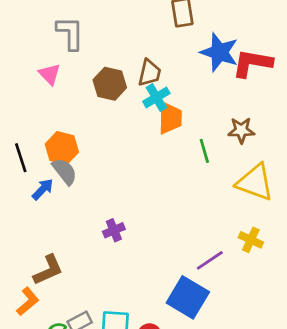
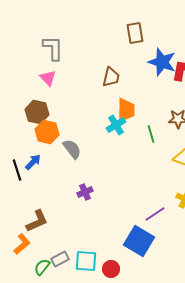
pink triangle: (50, 74) -> (48, 78), moved
brown hexagon: (110, 84) -> (37, 112), moved
cyan cross: (156, 97) -> (116, 125), moved
black line: (21, 158) -> (17, 170), moved
gray semicircle: (65, 171) -> (72, 149), moved

